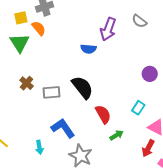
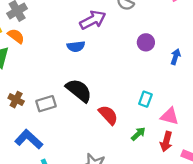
purple arrow: (108, 29) -> (93, 20), turned -125
purple circle: (150, 74) -> (146, 42), moved
blue L-shape: (63, 128) -> (29, 139), moved
green arrow: (117, 135) -> (138, 134), moved

